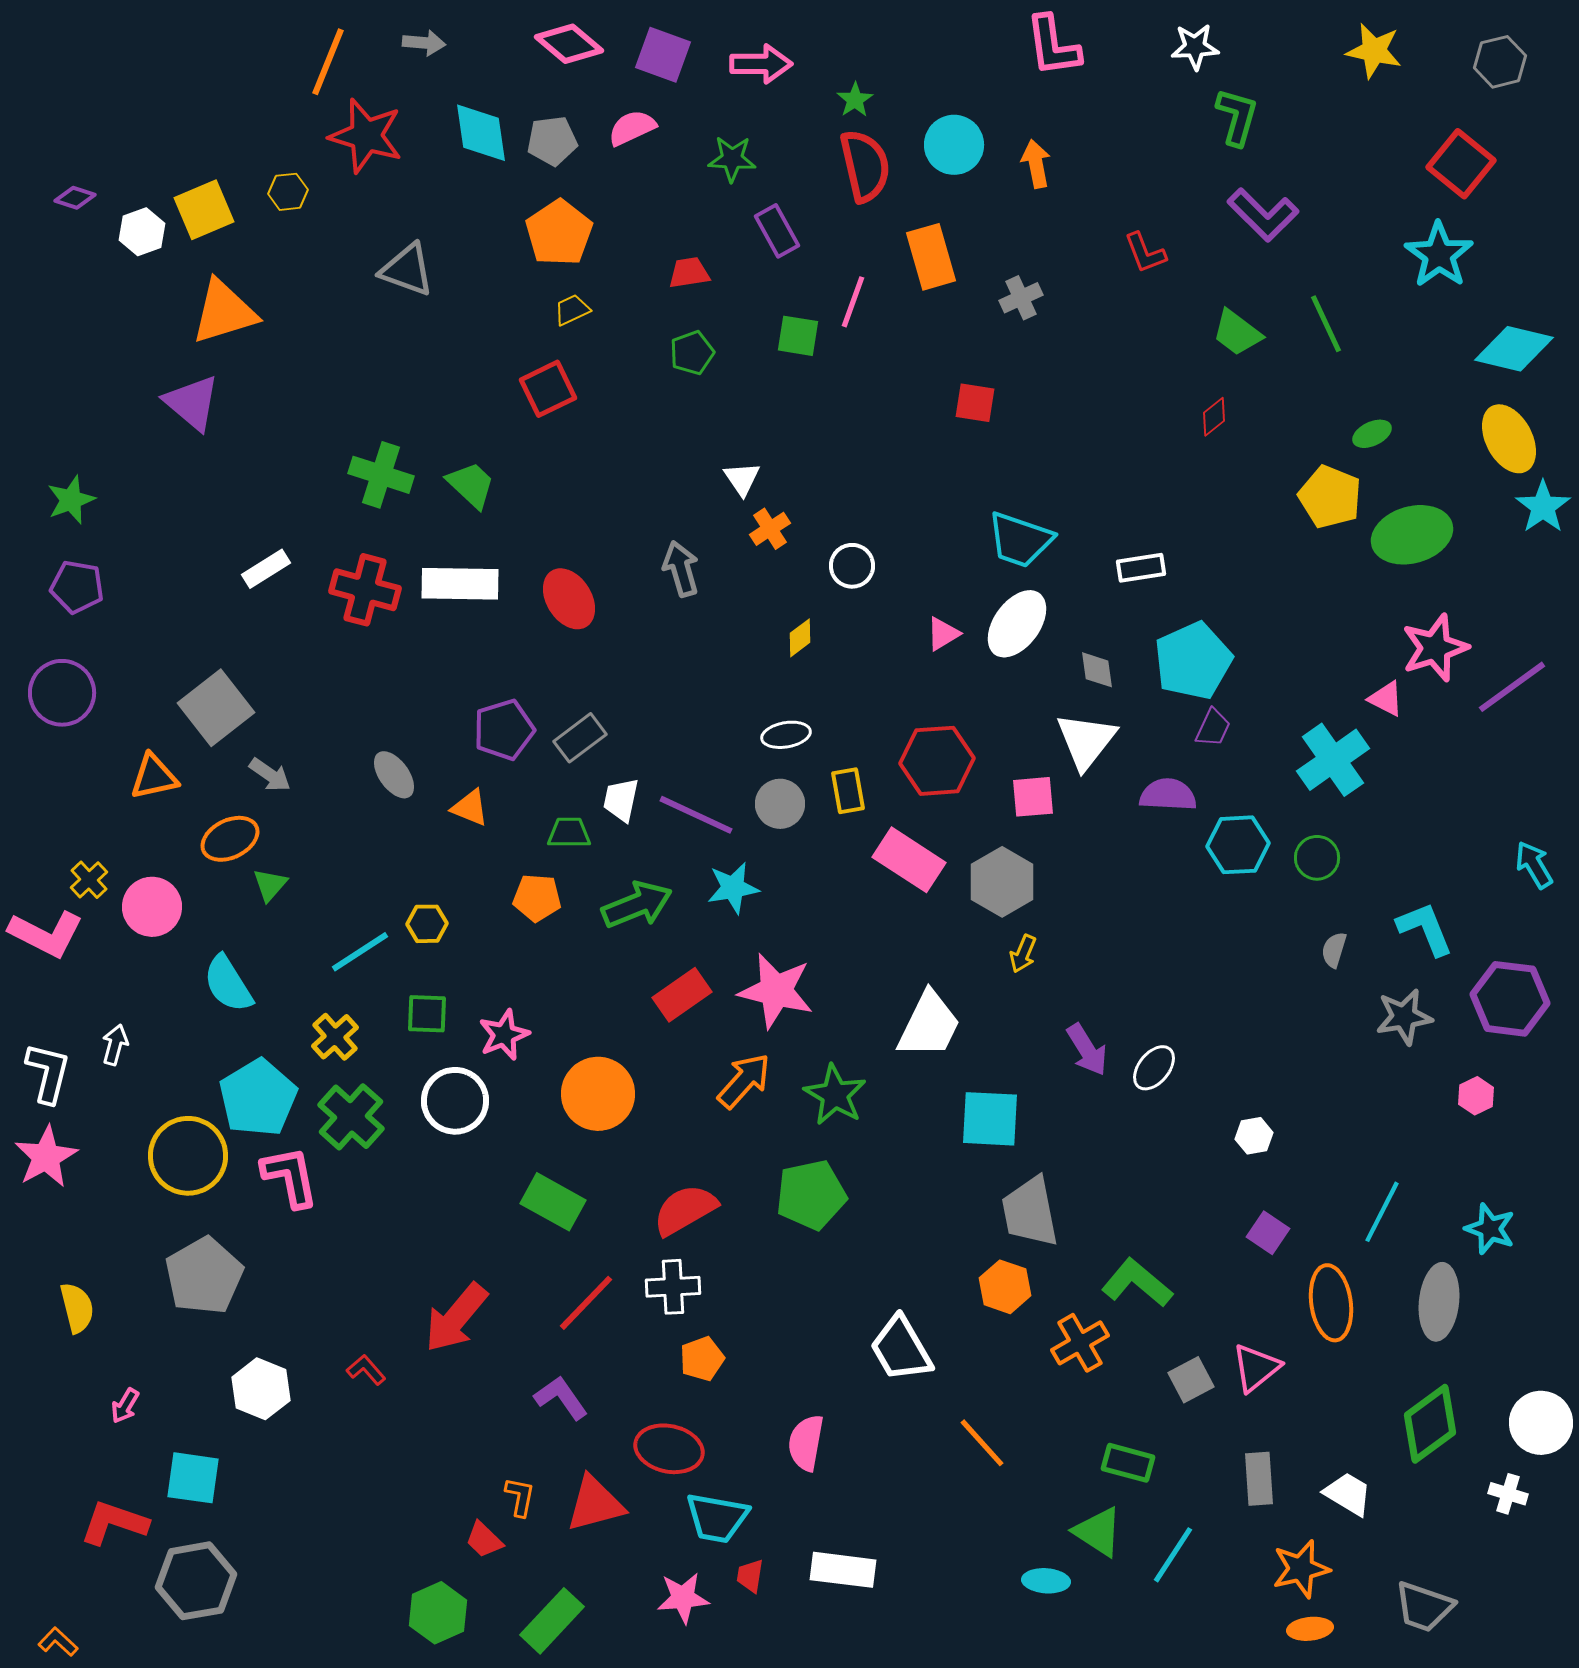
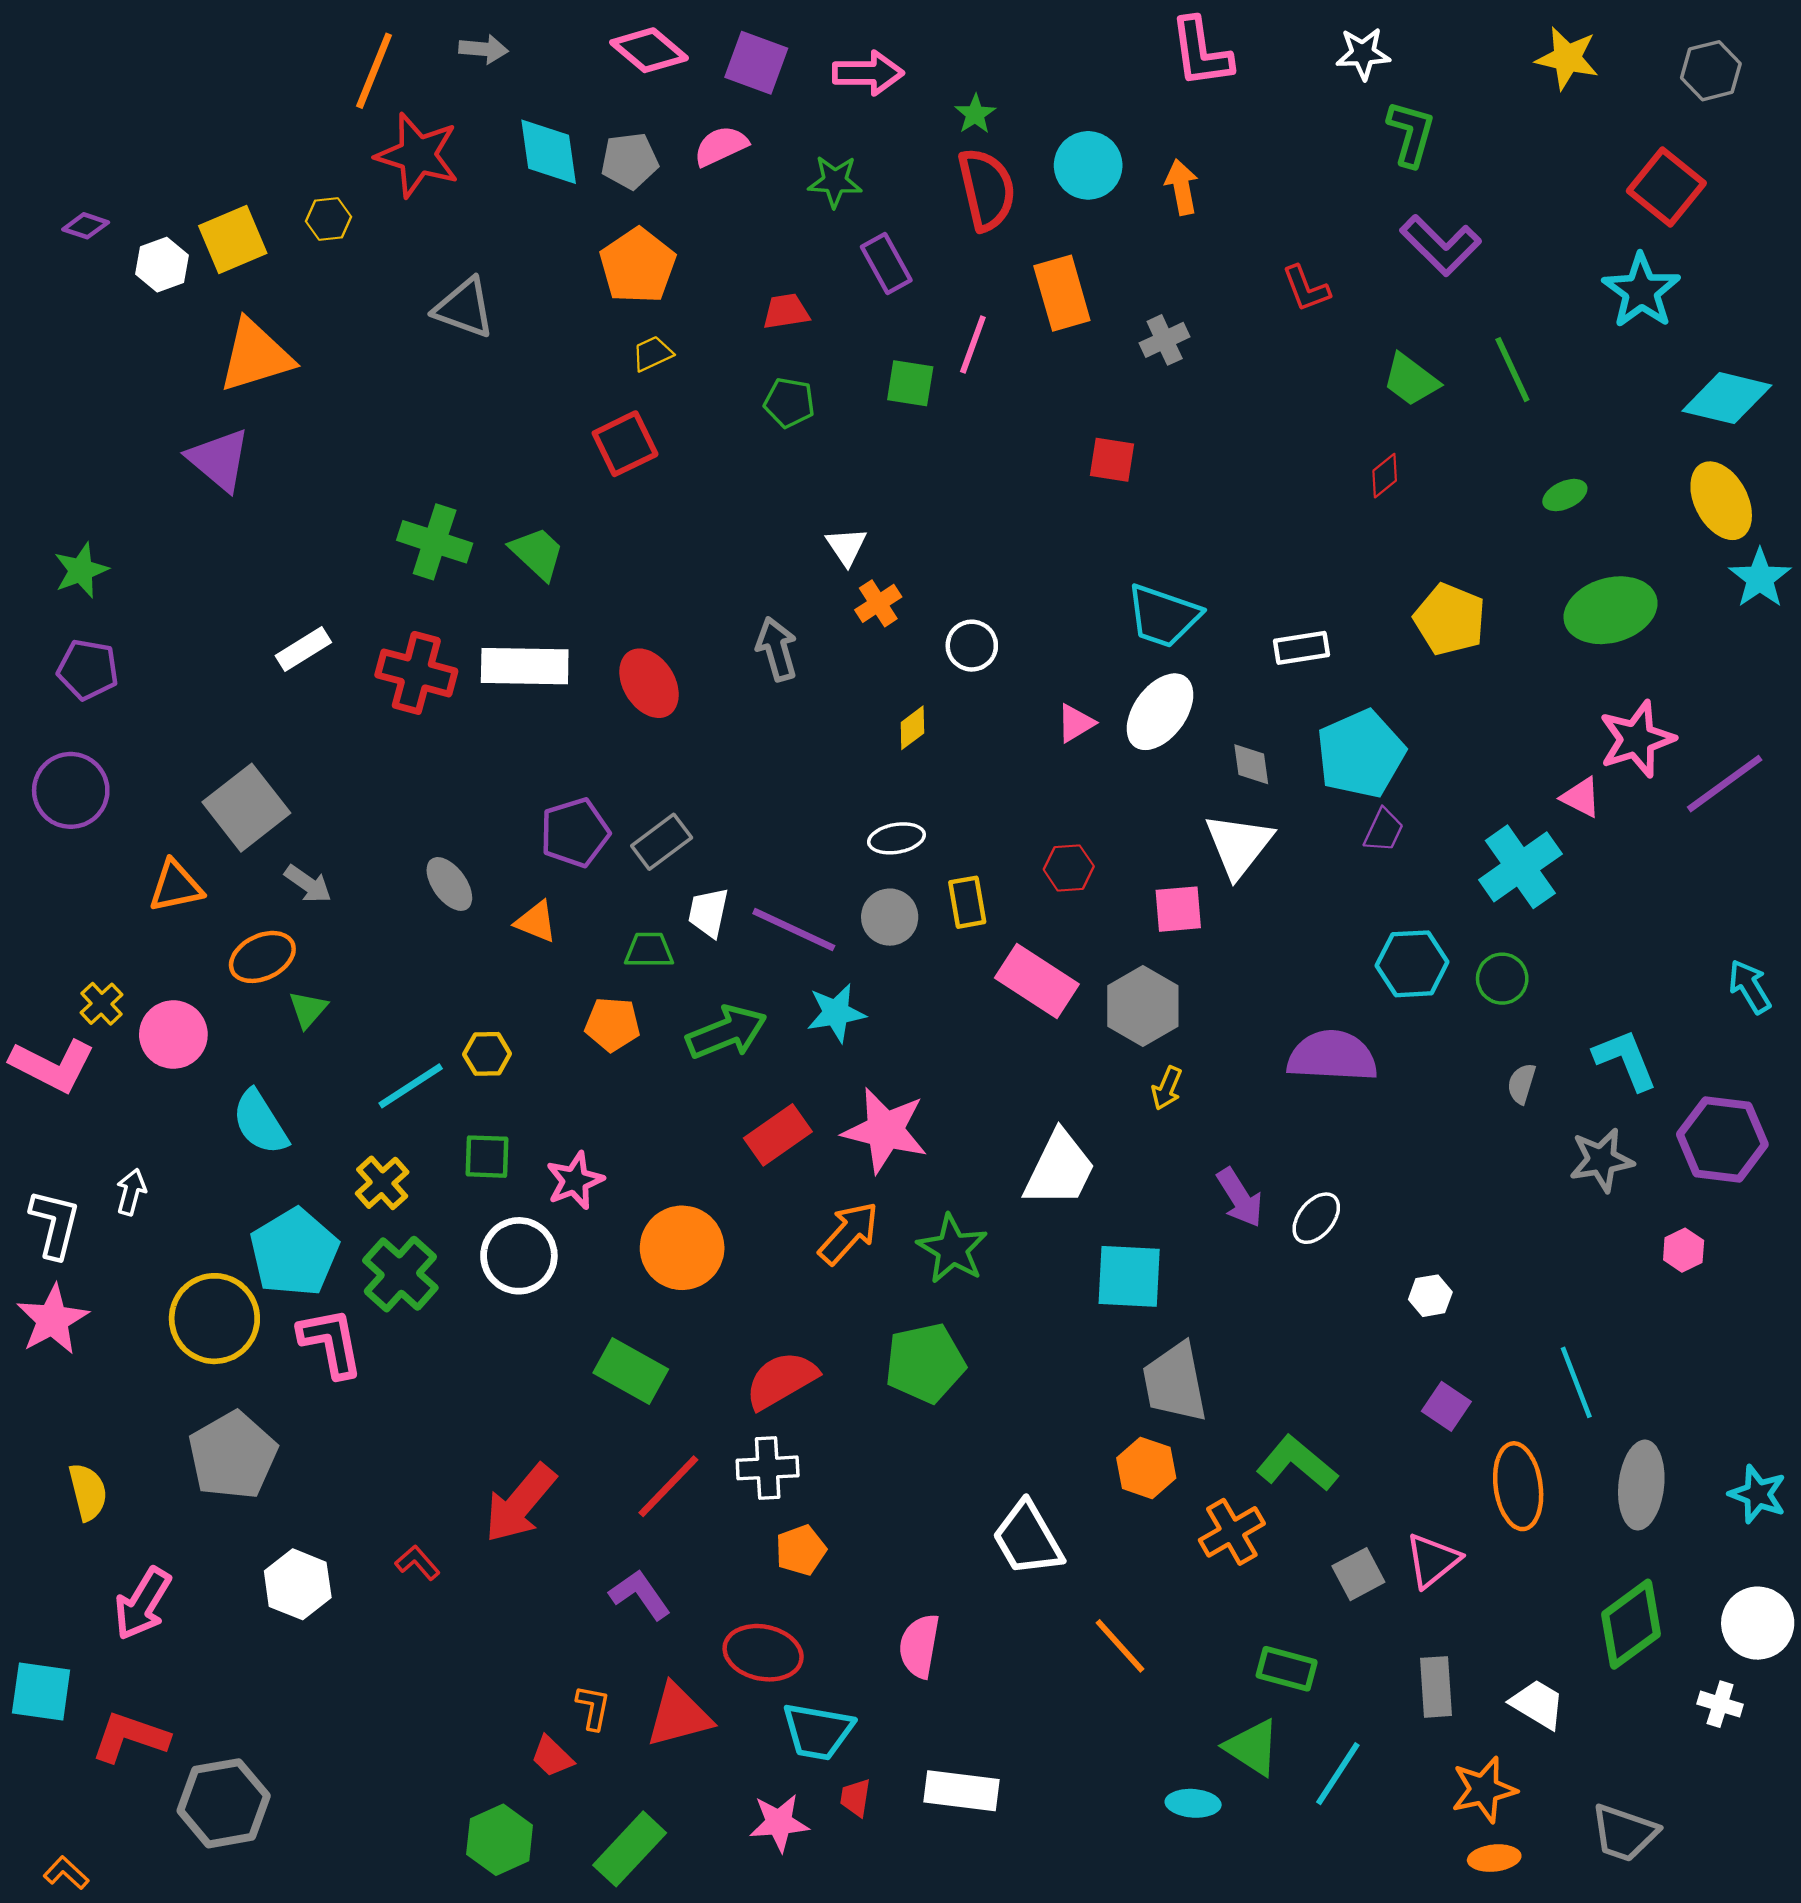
green pentagon: (692, 353) -> (789, 403), turned 30
yellow pentagon: (1330, 497) -> (1450, 619), moved
red hexagon: (937, 761) -> (1069, 868), size x0.6
purple semicircle: (1168, 795) -> (1332, 1056), moved, size x1.4
cyan line: (1382, 1212) -> (1576, 1382), turned -48
cyan star: (1490, 1229) -> (1758, 1494), moved
pink arrow: (125, 1406) -> (143, 1604), size x1.8
cyan square: (193, 1478) -> (41, 1692), moved

